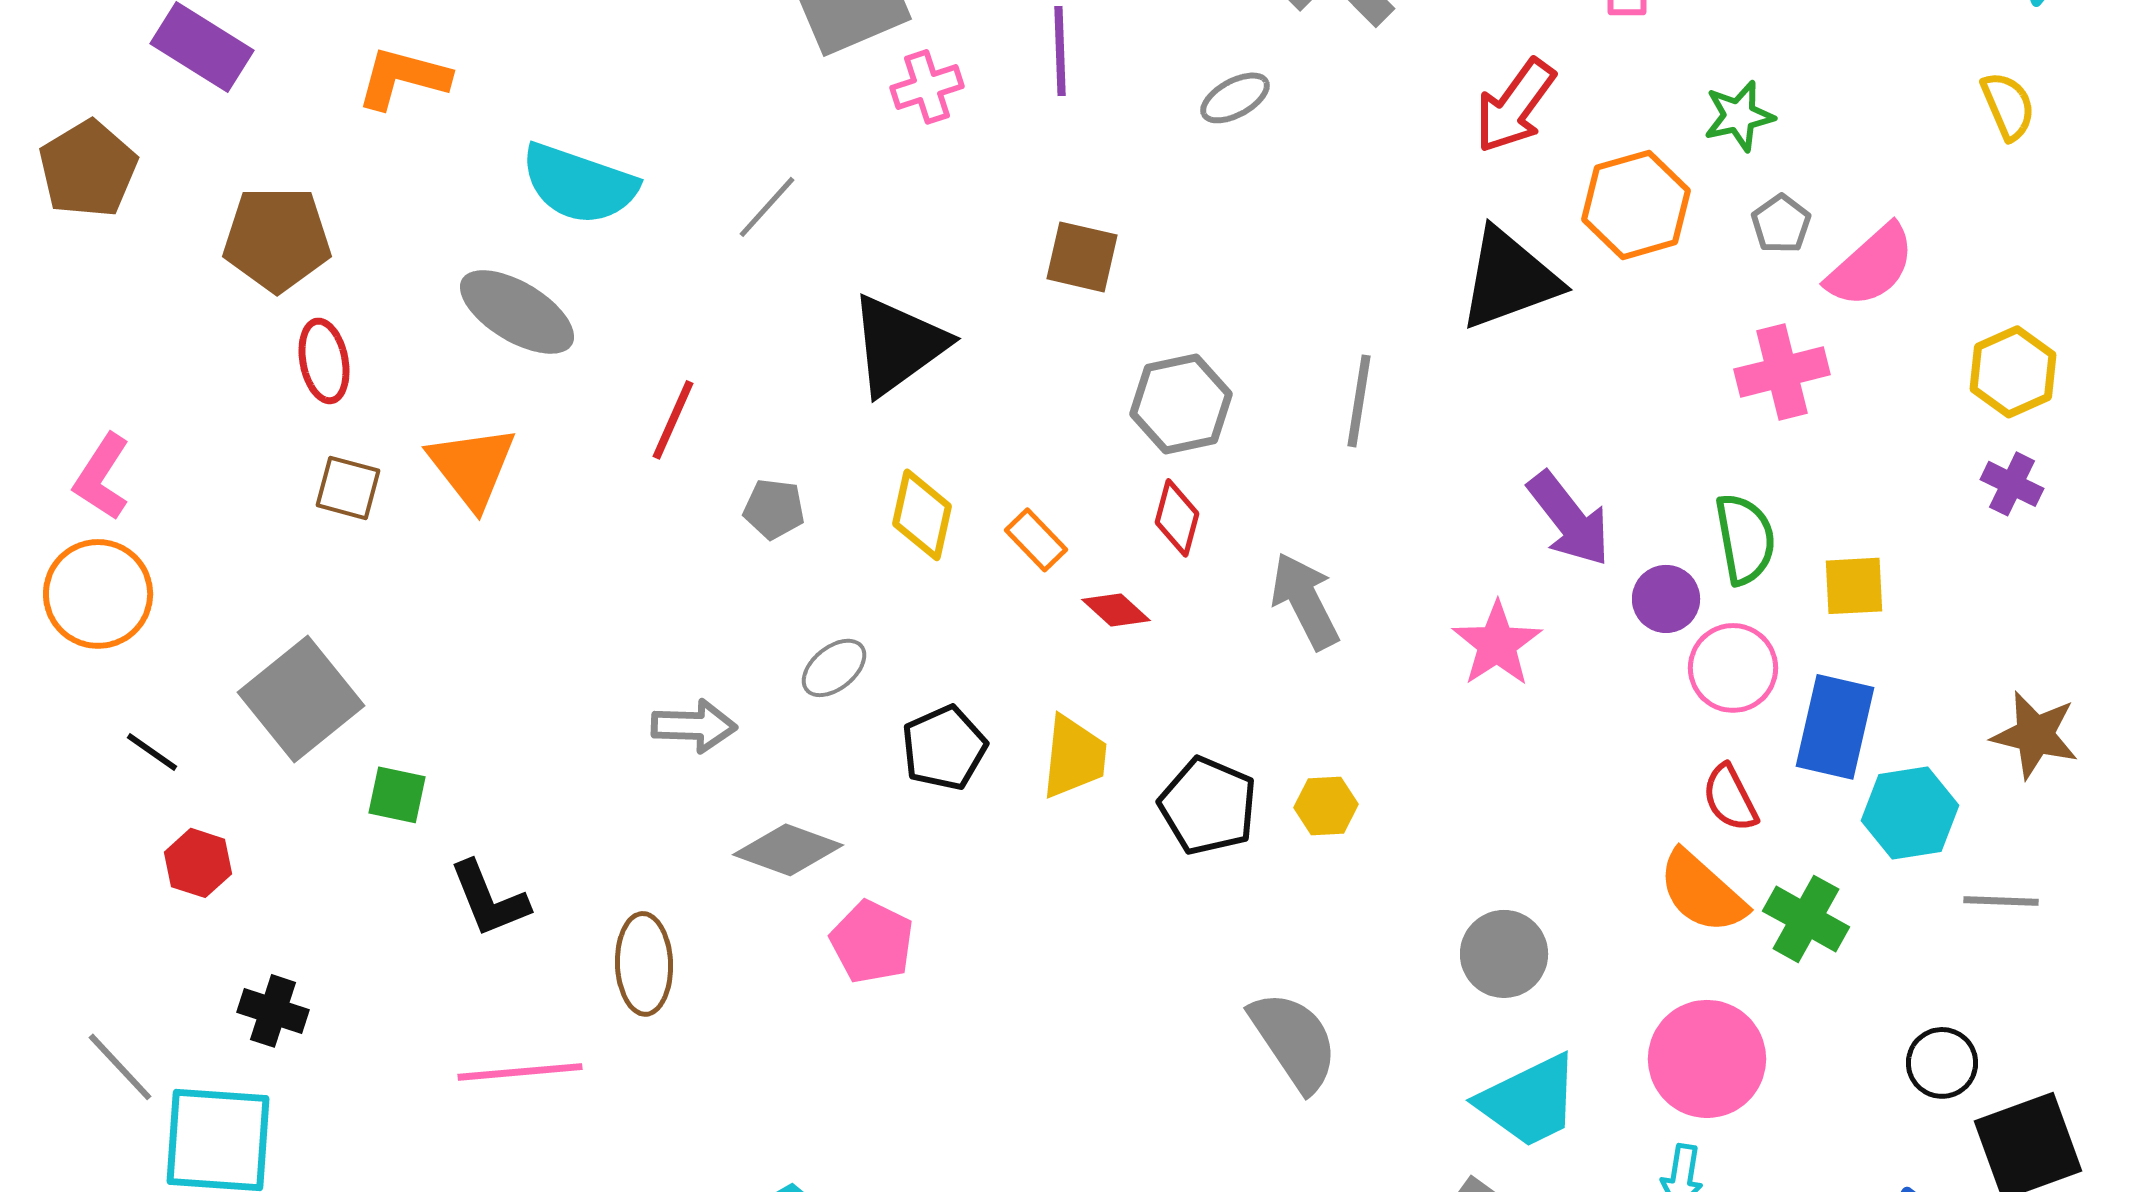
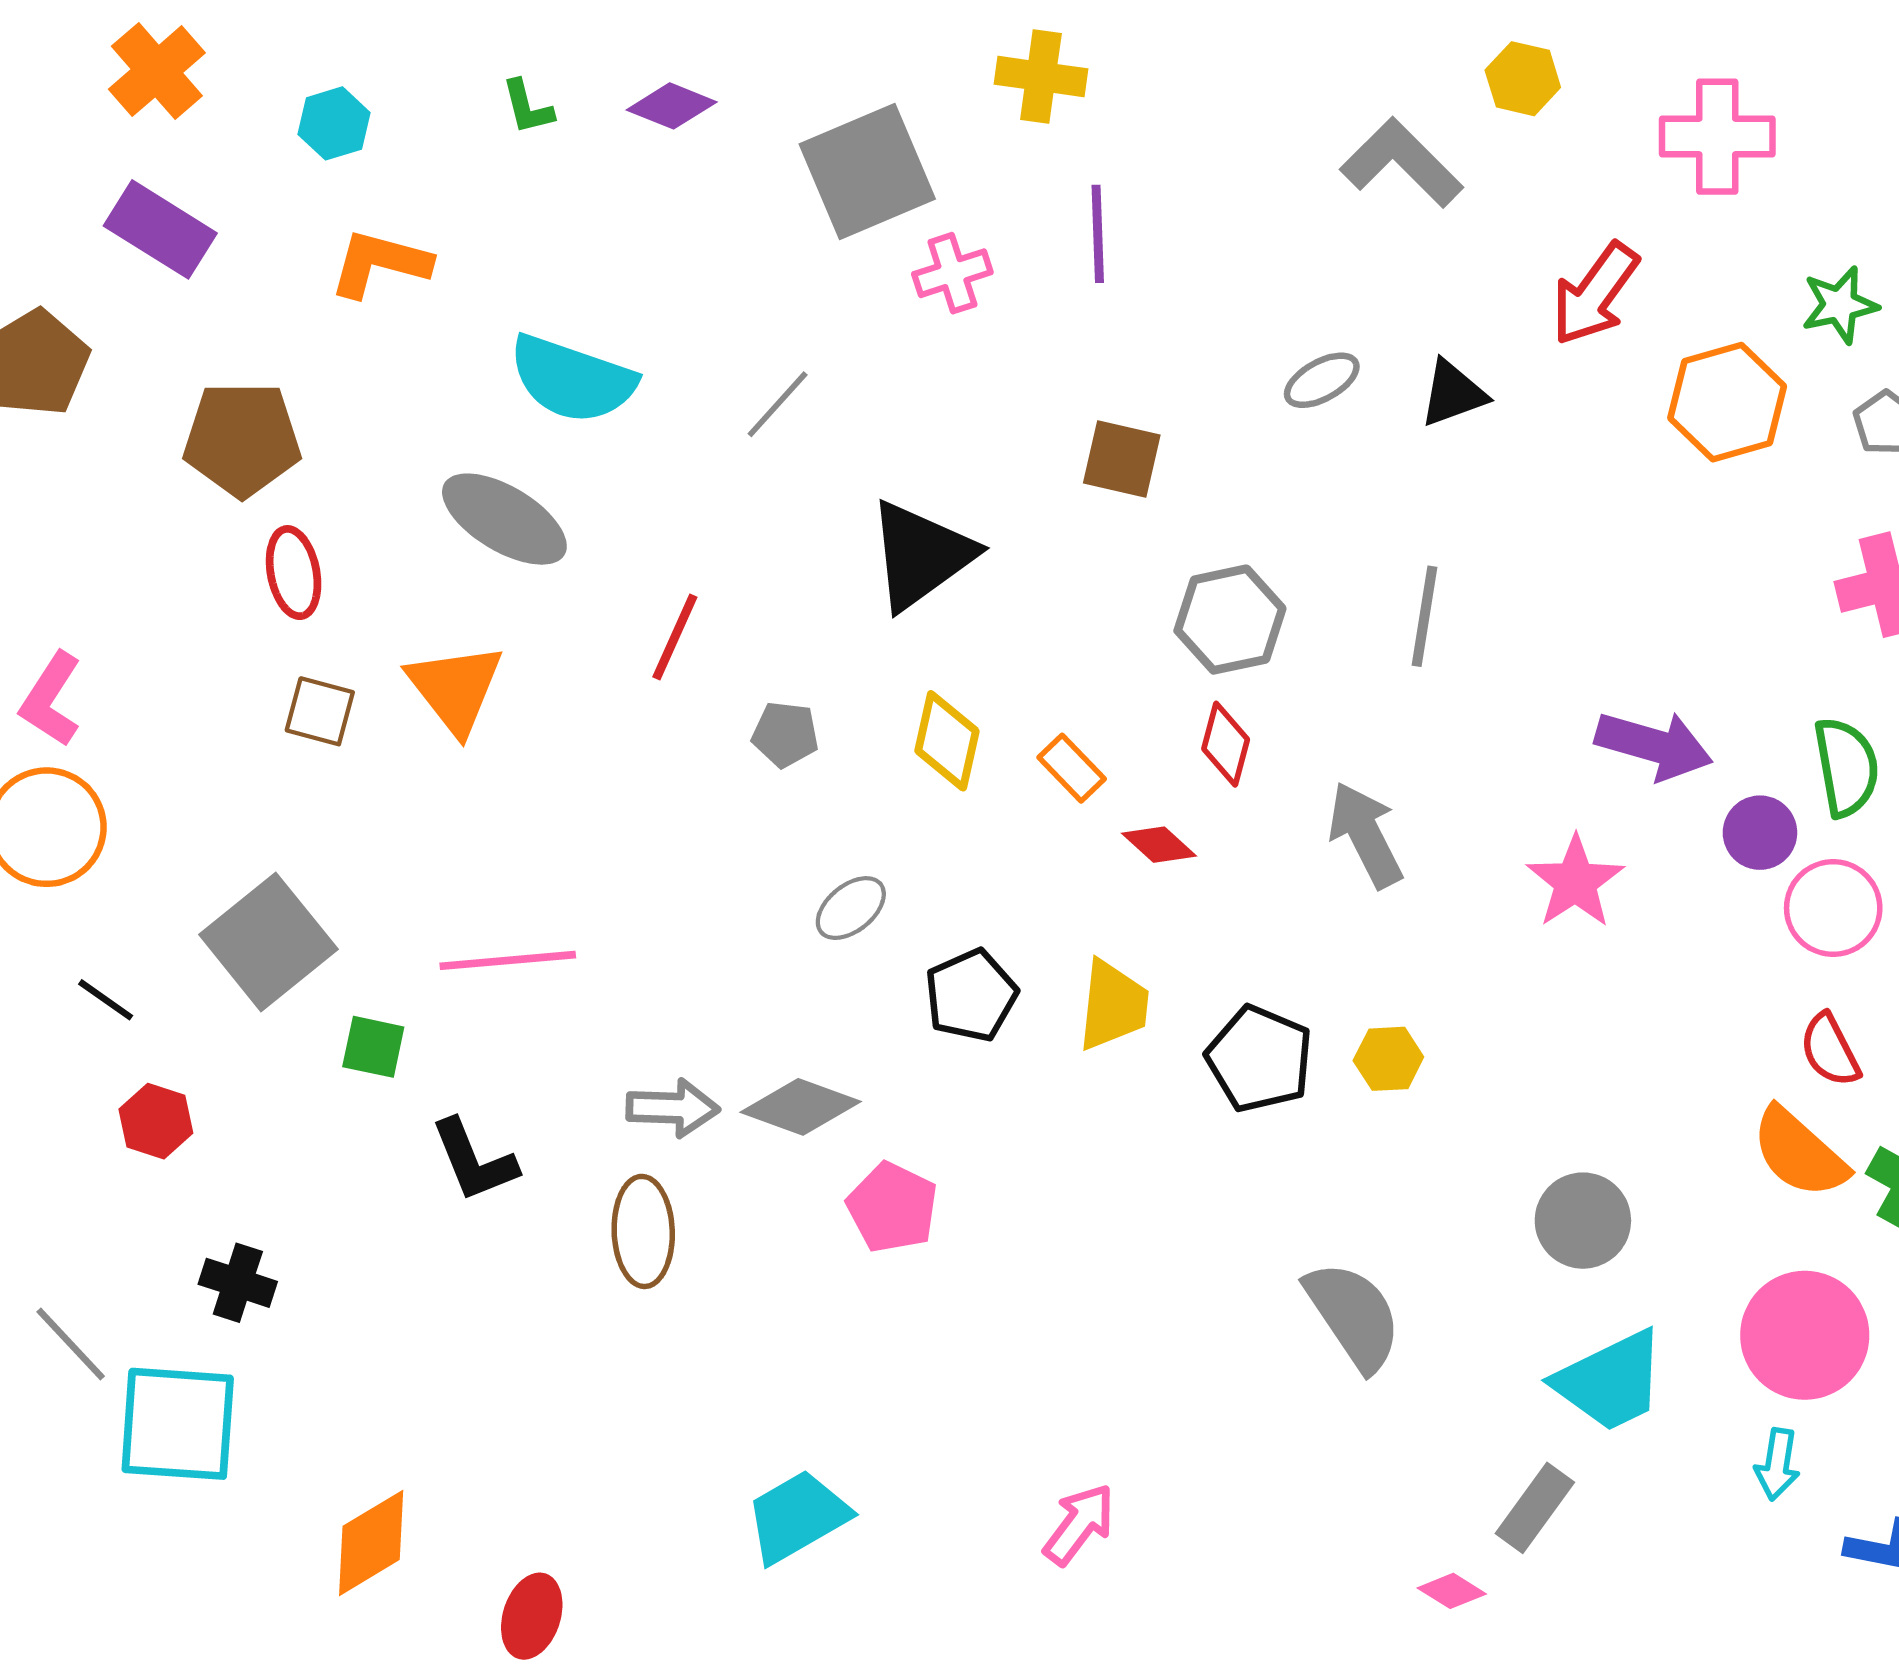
gray ellipse: (1235, 98) -> (1322, 380), moved
black triangle: (1509, 279) -> (1453, 393), moved, size x0.6
purple arrow: (1569, 519) -> (1654, 745), turned -36
gray arrow: (694, 726) -> (673, 1108), moved
pink line: (520, 1072) -> (508, 960), moved

